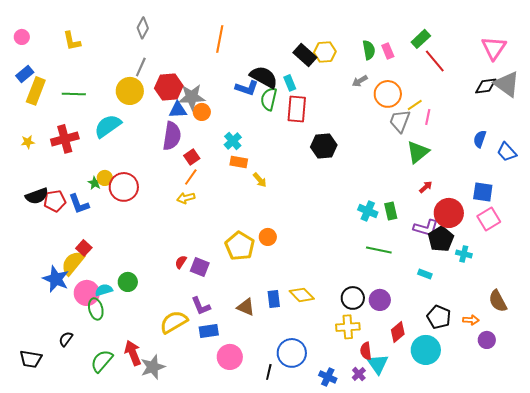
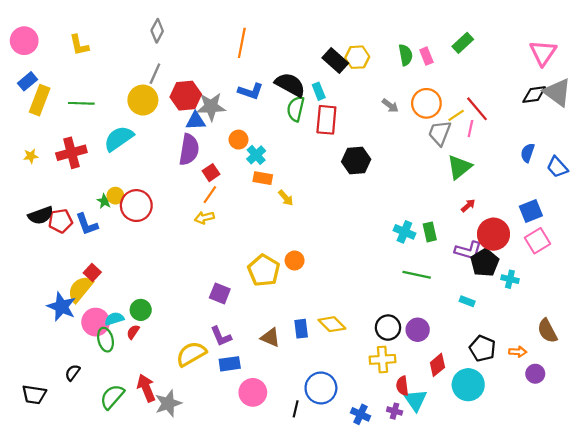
pink circle: (22, 37) -> (24, 41), size x1.6
red line: (435, 61) -> (477, 109), moved
gray arrow: (360, 81) -> (390, 106), moved, turned -112
blue L-shape: (247, 88) -> (251, 91), moved
orange circle: (202, 112) -> (239, 140), moved
blue square: (483, 192) -> (531, 211), turned -30
red semicircle: (181, 262) -> (133, 332), moved
purple cross: (359, 374) -> (395, 411), turned -32

